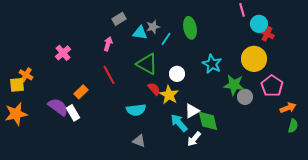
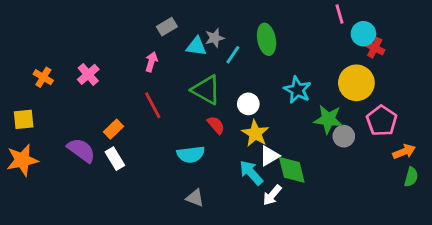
orange cross: (26, 75) -> (43, 77), moved
yellow star: (169, 95) -> (255, 133), moved
white rectangle: (73, 113) -> (115, 159), moved

